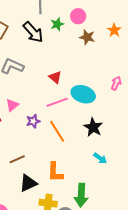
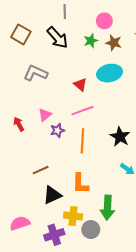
green star: (57, 24) -> (91, 41), moved
cyan ellipse: (83, 94) -> (110, 73), moved, turned -30
pink triangle: (12, 105) -> (45, 115), moved
orange line: (57, 131) -> (82, 141), turned 35

